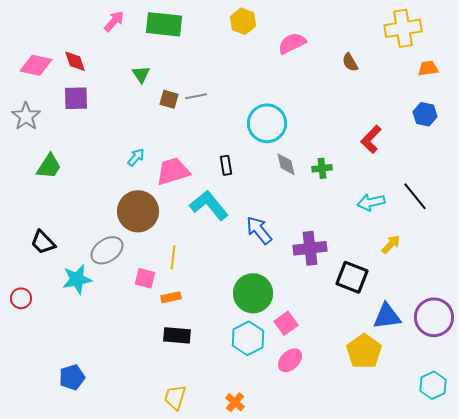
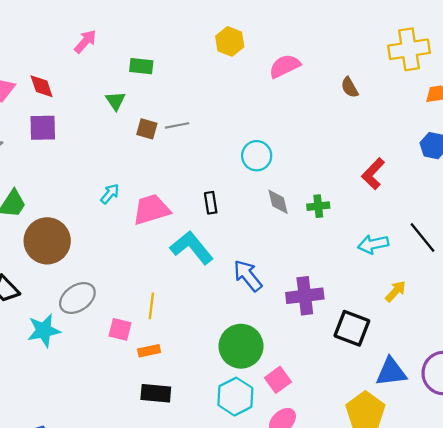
green rectangle: (164, 24) -> (141, 66), moved, size x0.6
cyan circle: (267, 123) -> (257, 156), size x0.7
brown circle: (138, 211) -> (47, 241), moved

